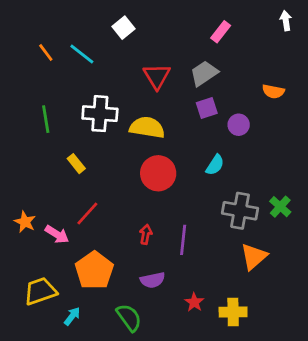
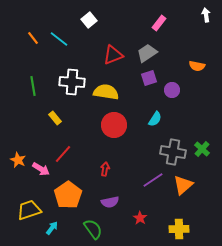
red triangle: (157, 76) -> (113, 55), turned 40
purple line: (183, 240) -> (153, 180), moved, turned 50
yellow cross: (233, 312) -> (179, 229), moved

